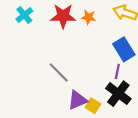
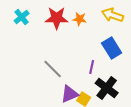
purple line: (117, 71) -> (92, 67), moved

